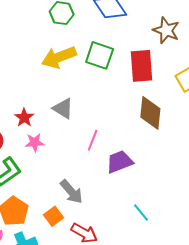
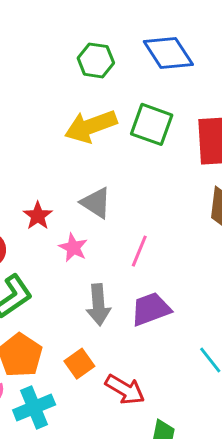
pink star: (35, 142) -> (73, 247), moved, turned 30
purple trapezoid: (120, 162) -> (151, 309), moved
gray arrow: (71, 192) -> (98, 305), moved, turned 36

